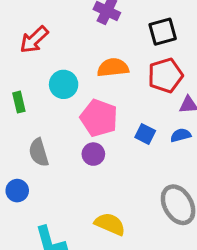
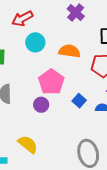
cyan circle: (64, 84) -> (35, 42), moved
yellow semicircle: (110, 224) -> (28, 144), moved

